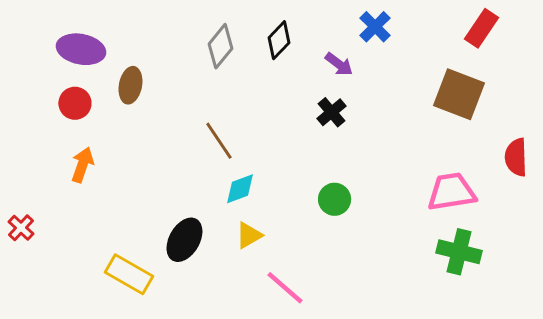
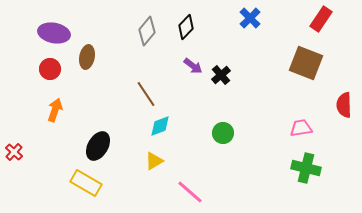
purple arrow: (339, 64) -> (193, 66), moved
pink trapezoid: (452, 192) -> (301, 128), size x0.7
yellow triangle: (249, 235) -> (154, 161), moved
black ellipse: (184, 240) -> (98, 146), moved

